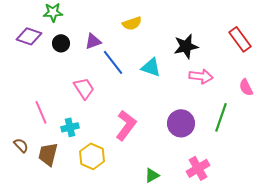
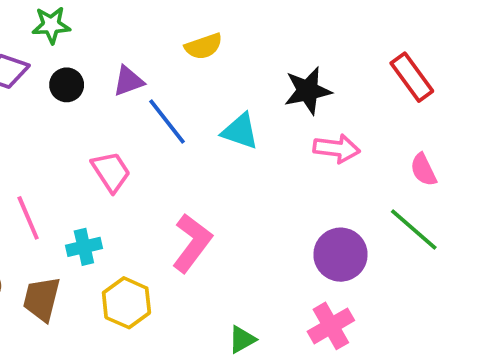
green line: (221, 117) -> (414, 230), moved, turned -68
purple circle: (181, 123) -> (340, 255), moved

